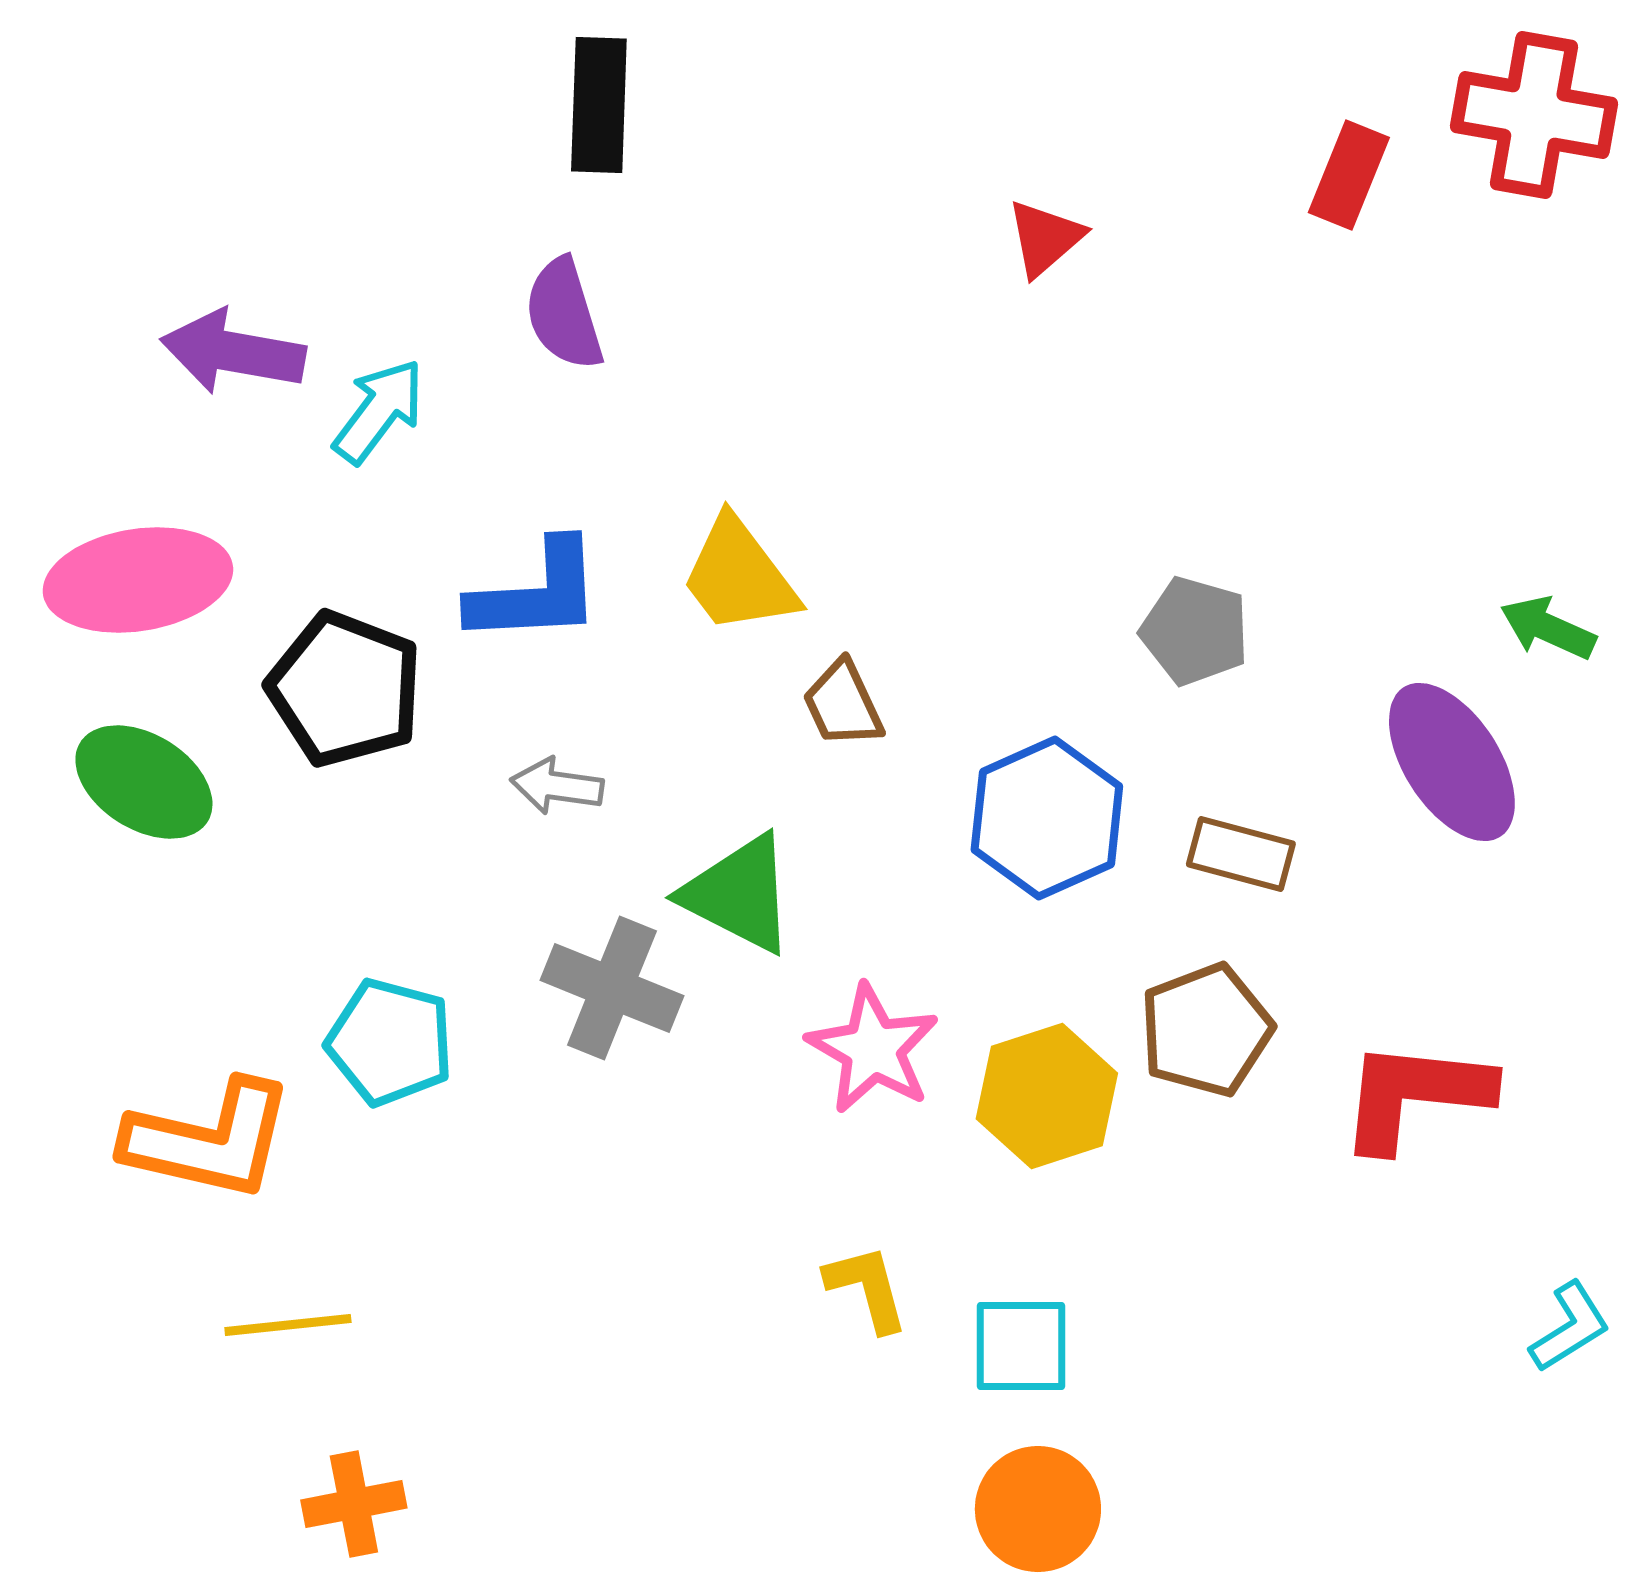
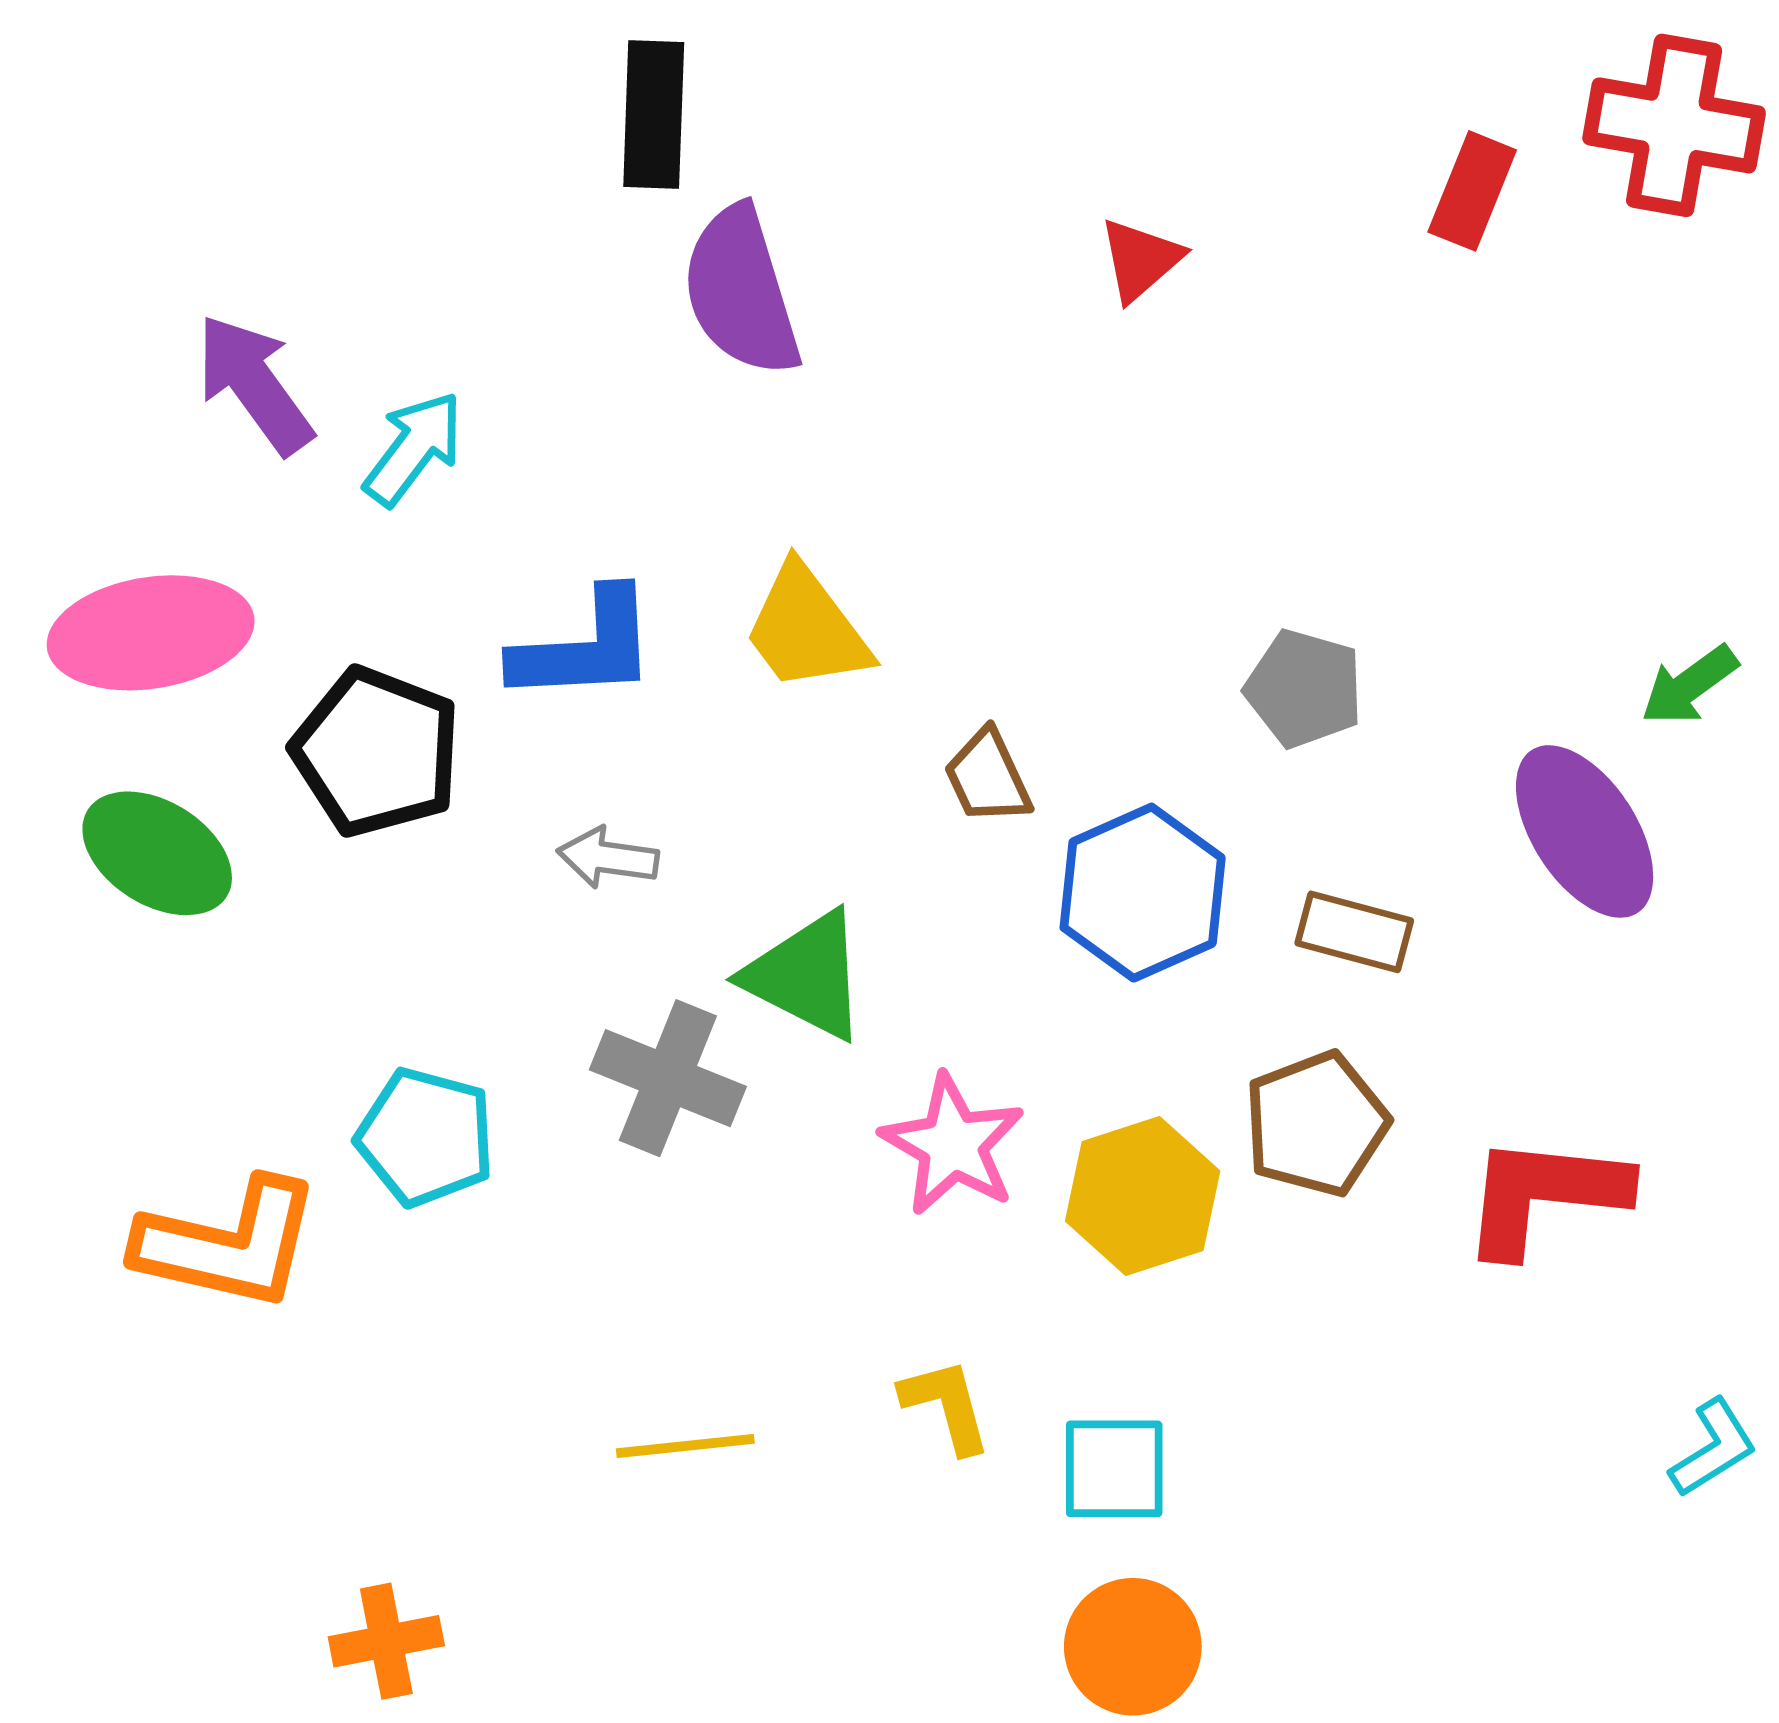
purple semicircle: (564, 314) -> (741, 291), moved, size x1.4
purple arrow: (233, 352) -> (254, 384), turned 44
green arrow: (1548, 628) -> (1689, 685), turned -60
brown trapezoid: (843, 704) -> (988, 777), moved
yellow line: (288, 1325) -> (685, 1446), moved

